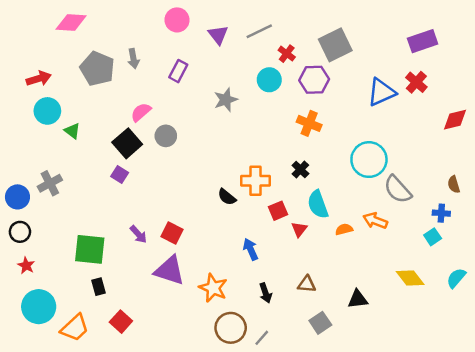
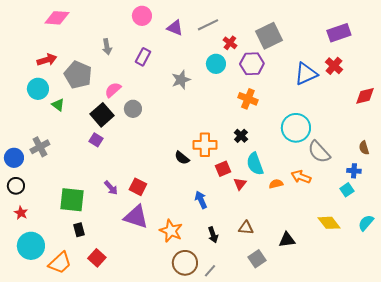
purple triangle: (218, 35) -> (175, 28), turned -30
gray pentagon: (97, 69) -> (78, 75), moved
red arrow: (39, 79) -> (47, 60), moved

